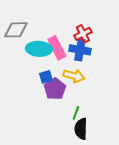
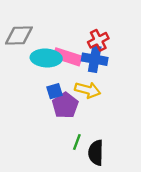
pink rectangle: (57, 48) -> (67, 57), turned -45
green line: (76, 113) -> (77, 142), moved

